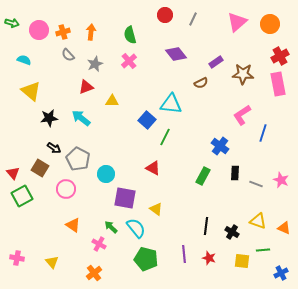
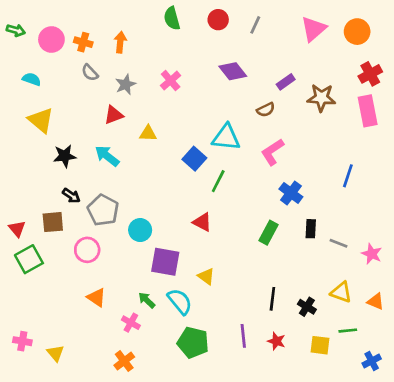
orange cross: (63, 32) -> (83, 42), turned 32
green semicircle: (130, 35) -> (172, 18), moved
pink L-shape: (242, 115) -> (272, 152), moved
brown square: (40, 168) -> (53, 222), turned -36
pink star: (281, 180) -> (372, 254), moved
yellow triangle: (52, 262) -> (55, 353), moved

